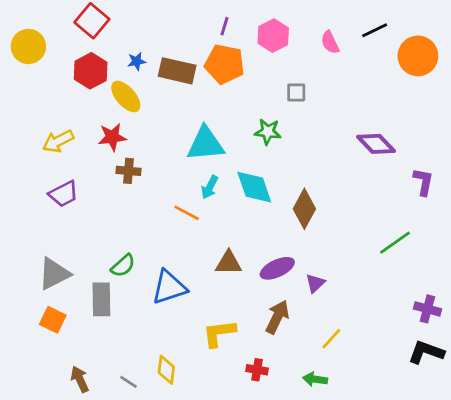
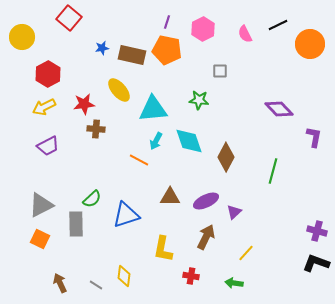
red hexagon: (91, 71) -> (48, 74), moved
yellow ellipse: (126, 97) -> (119, 90), moved
green line: (395, 243) -> (273, 171), moved, turned -40
yellow L-shape: (219, 333) -> (163, 249), turned -72

